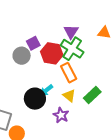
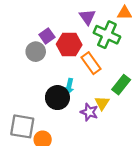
green cross: (72, 49) -> (107, 35), moved
cyan arrow: (46, 90) -> (69, 86), turned -32
yellow triangle: (69, 96) -> (102, 103), moved, turned 32

